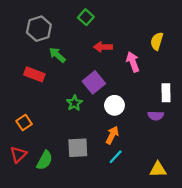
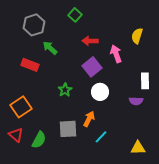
purple square: (94, 82) -> (92, 67), moved
orange square: (24, 122) -> (21, 107), size x1.5
orange arrow: (112, 135) -> (89, 119), moved
red triangle: (18, 155) -> (16, 135), turned -35

